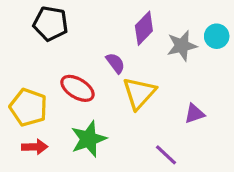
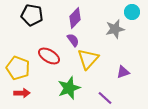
purple diamond: (144, 28) -> (75, 18), moved
cyan circle: (217, 36) -> (132, 12), moved
green star: (89, 139) -> (69, 88), moved

